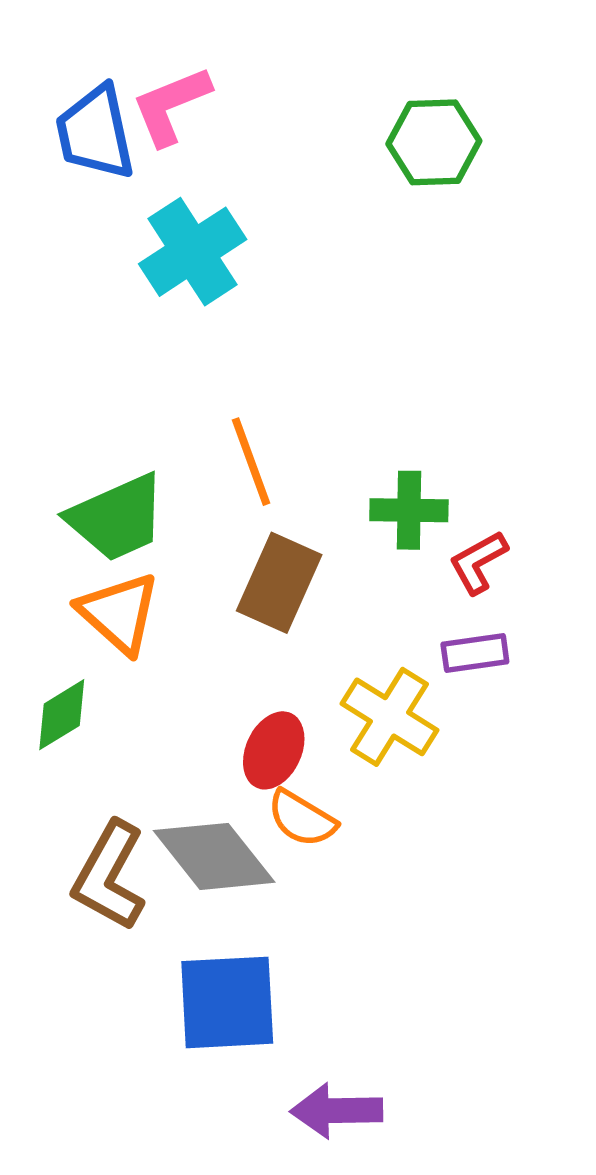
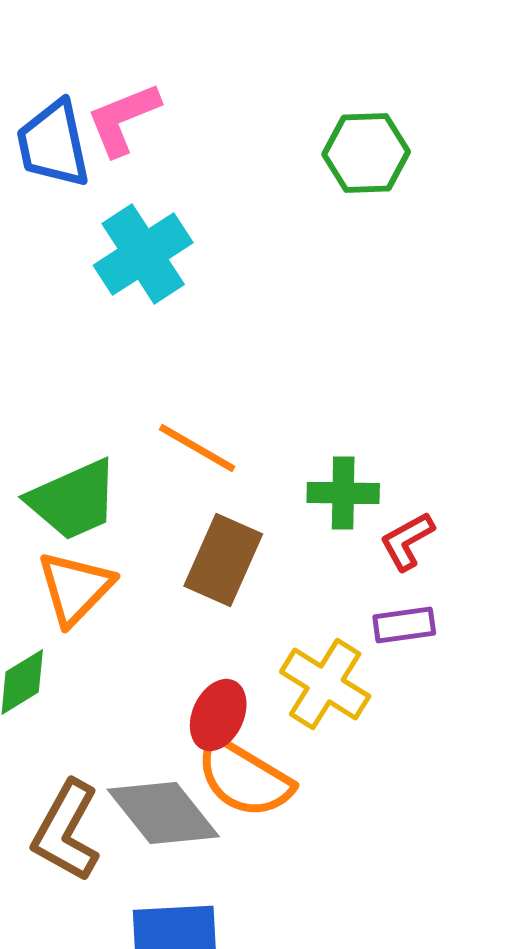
orange line: (251, 462) -> (197, 448), turned -40
orange triangle: (119, 613) -> (75, 588), turned 32
orange semicircle: (302, 819) -> (244, 778), size x1.5

